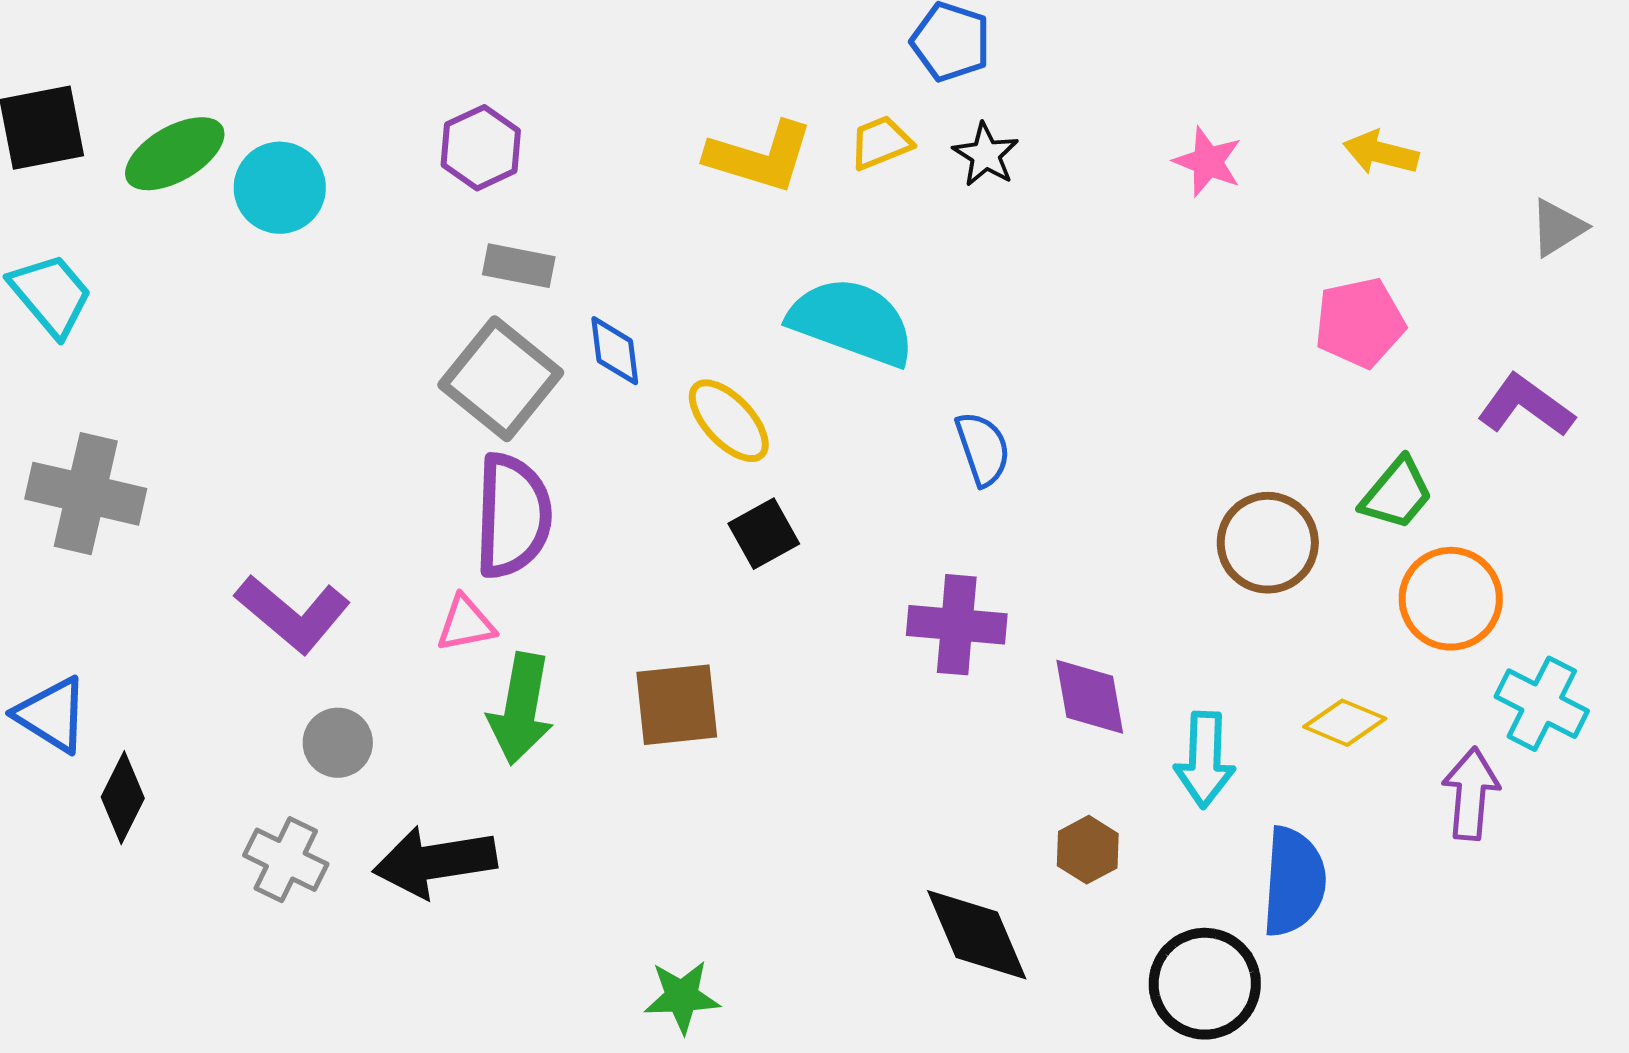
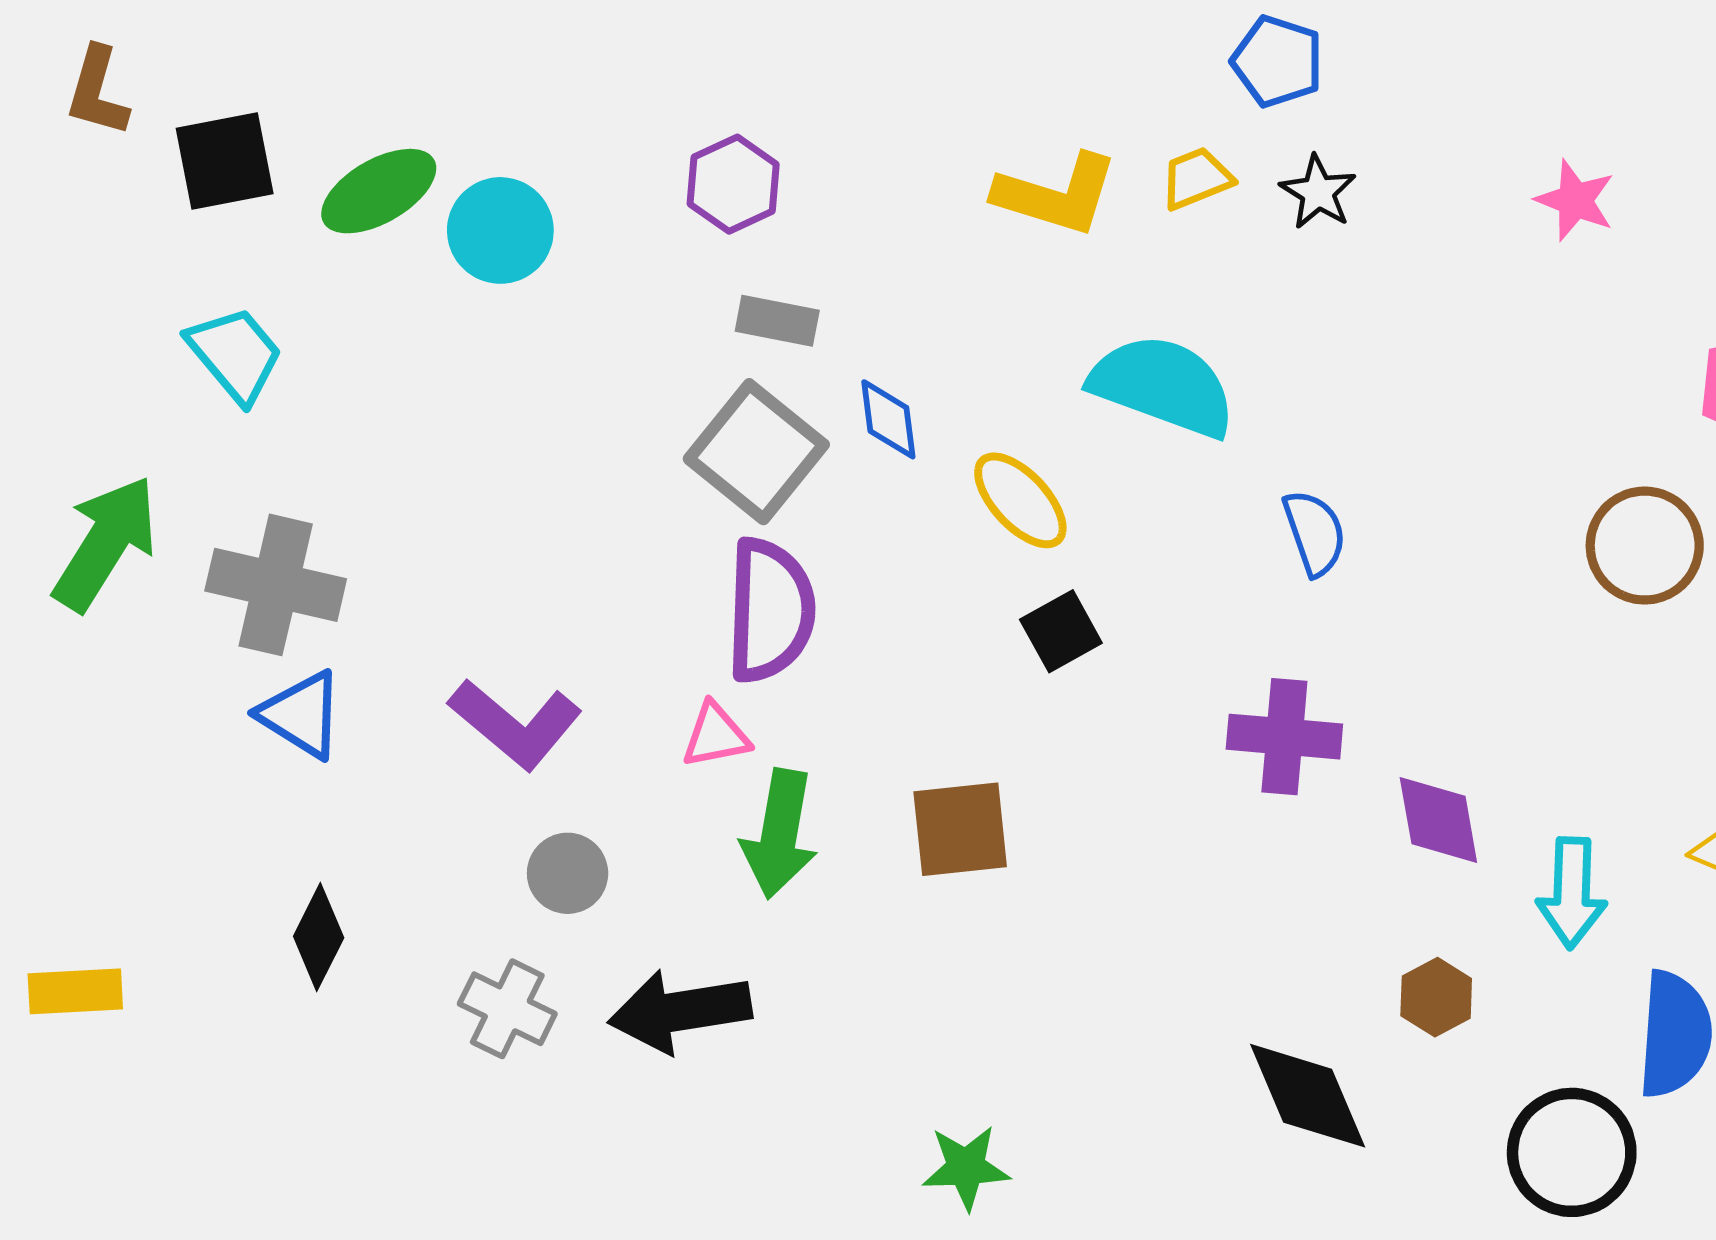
brown circle: (1268, 543) -> (1645, 546), moved
blue triangle: (52, 715) -> (301, 715), moved

